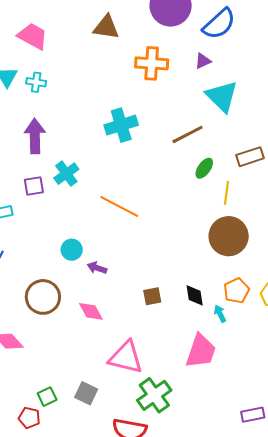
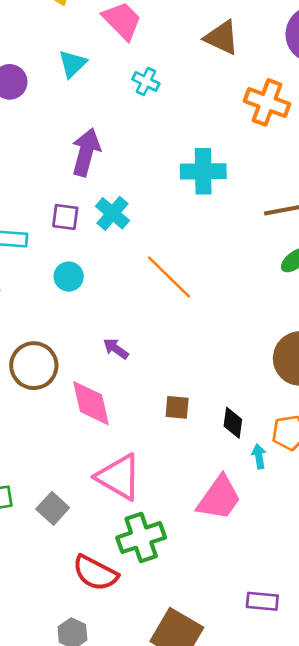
cyan cross: (36, 82) -> (146, 81), moved
cyan cross: (66, 174) -> (112, 213), turned -30
cyan circle: (72, 250) -> (69, 277), moved
pink diamond: (91, 311) -> (91, 403), size x1.4

